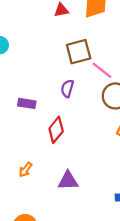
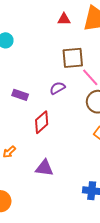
purple semicircle: (67, 88) -> (57, 88), turned 35

